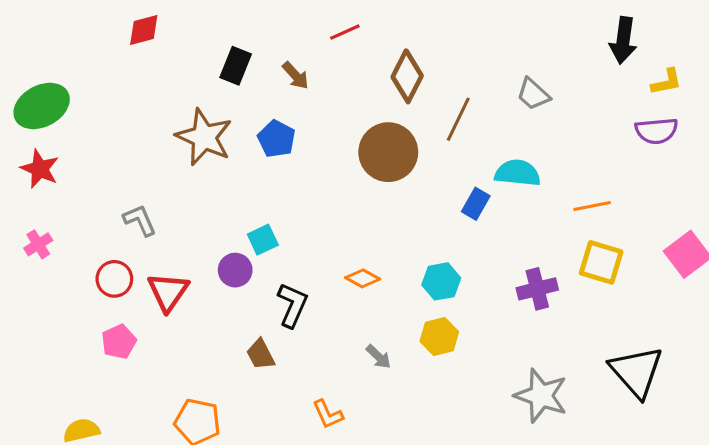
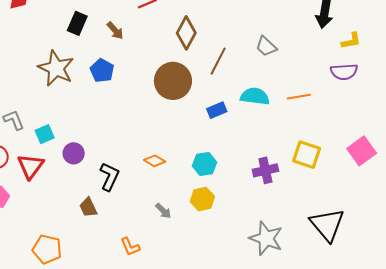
blue rectangle: (476, 204) -> (217, 110), moved, turned 36
orange line: (592, 206) -> (299, 97), moved
cyan square: (263, 240) -> (45, 134), moved

